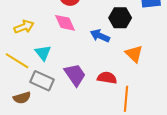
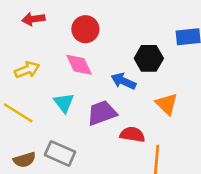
cyan triangle: (43, 53) -> (64, 103), moved
purple trapezoid: (75, 75) -> (102, 113), moved, turned -75
gray rectangle: (42, 81) -> (60, 153), moved

